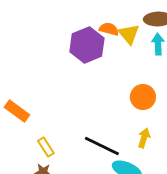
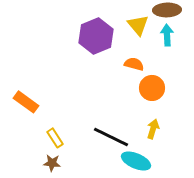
orange semicircle: (109, 29) -> (134, 64), moved

